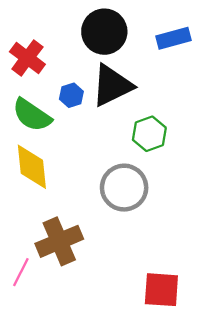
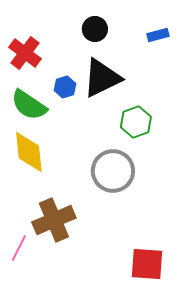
black circle: (104, 32) -> (95, 29), size x0.6
blue rectangle: (173, 38) -> (158, 35), size x0.7

